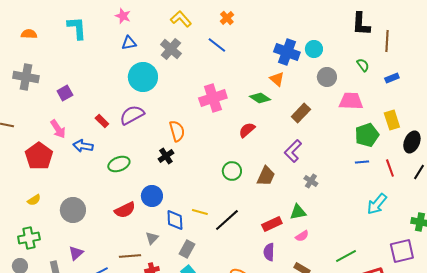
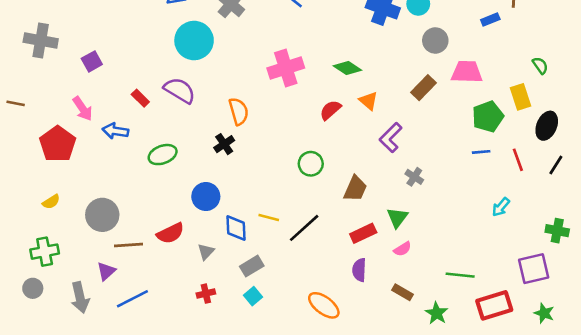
green semicircle: (363, 65) -> (540, 65), moved
blue rectangle: (392, 78) -> (490, 20), moved
orange triangle: (277, 79) -> (368, 101), moved
brown rectangle: (301, 113) -> (423, 88), moved
purple semicircle: (132, 115) -> (180, 90), turned 60
brown trapezoid: (266, 176) -> (355, 189), moved
cyan arrow: (377, 204) -> (501, 207), size x0.7
red semicircle: (125, 210) -> (170, 233), moved
green triangle: (298, 212) -> (397, 217), turned -42
gray rectangle: (187, 249) -> (252, 266), turned 30
brown line: (130, 256) -> (128, 245), moved
green line: (346, 256) -> (460, 275), turned 35

